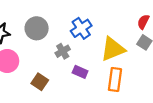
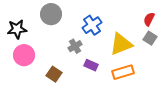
gray circle: (37, 28) -> (51, 14), moved
orange rectangle: (115, 79) -> (123, 72), turned 65

